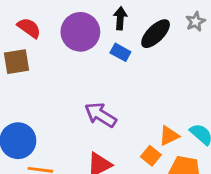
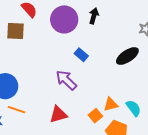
black ellipse: (156, 34) -> (127, 56), moved
blue rectangle: (120, 52) -> (81, 55), moved

